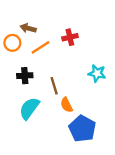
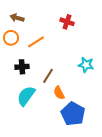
brown arrow: (28, 28) -> (17, 18), moved
red cross: (70, 37) -> (67, 22), moved, turned 32
brown line: (54, 86) -> (48, 76), turned 49

